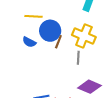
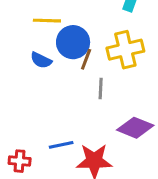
yellow cross: (84, 36) -> (125, 50), turned -35
gray line: (78, 58) -> (101, 88), moved

